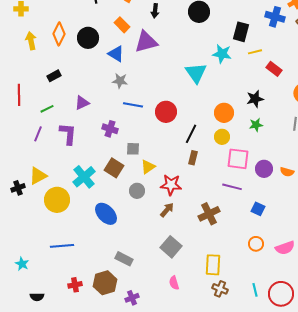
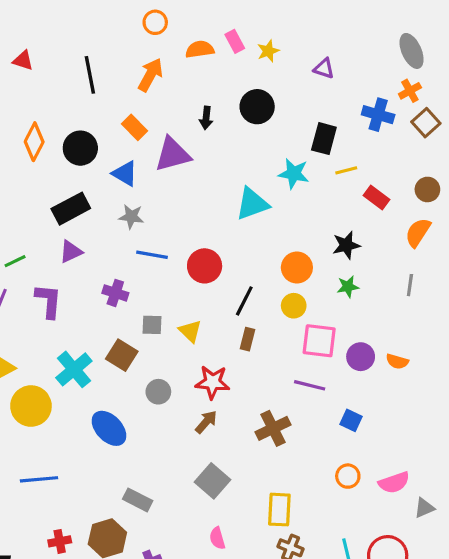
black arrow: (155, 11) -> (206, 118), moved
cyan triangle: (196, 73) -> (252, 204), turned 45
black rectangle: (54, 76) -> (71, 209), moved, size x1.6
yellow triangle: (148, 167) -> (190, 331), moved, turned -42

